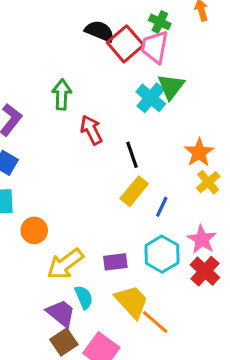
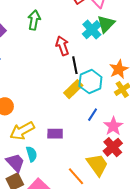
red arrow: (91, 130) -> (62, 46), moved
blue line: (162, 207) -> (93, 115), moved
cyan hexagon: (162, 254) -> (90, 82), moved
yellow trapezoid: (132, 302) -> (97, 165), moved

